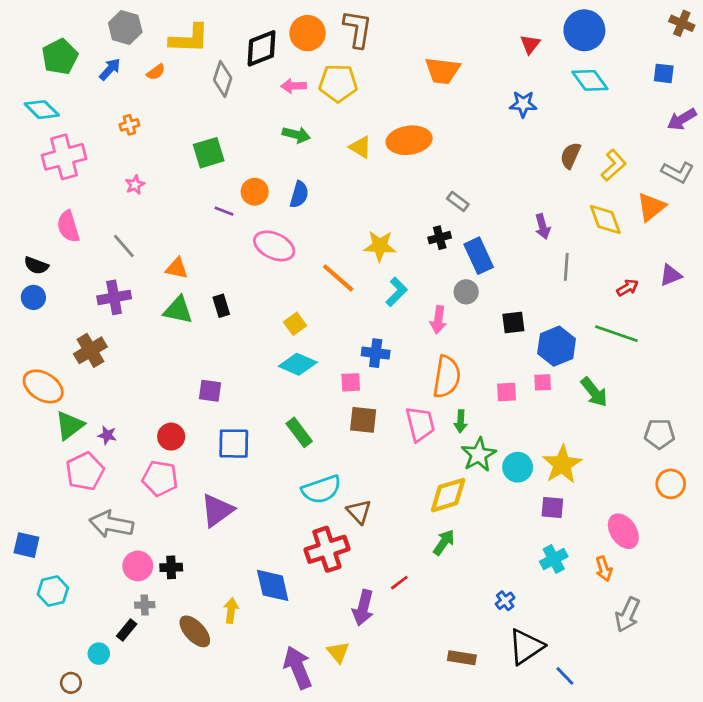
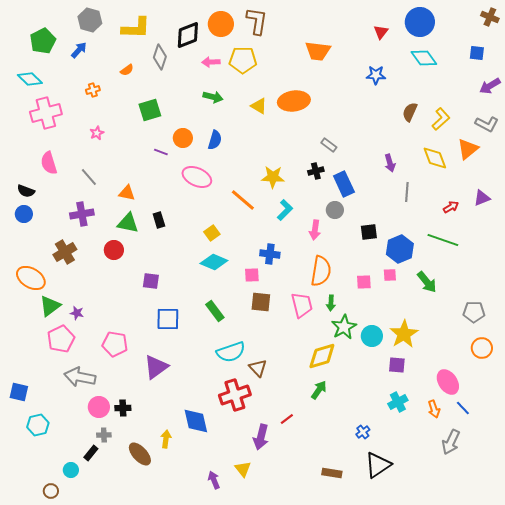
orange semicircle: (156, 72) -> (127, 70), moved
red circle: (171, 437) -> (114, 250), moved
purple arrow: (298, 668) -> (214, 480), size x0.6
blue line: (565, 676) -> (463, 408), moved

